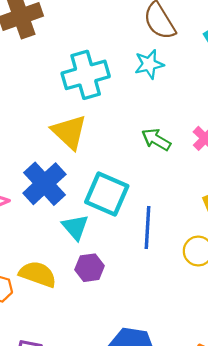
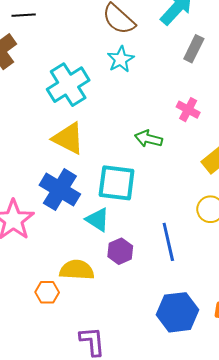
green arrow: (156, 140) -> (149, 139), moved
blue line: (147, 228) -> (168, 242), moved

